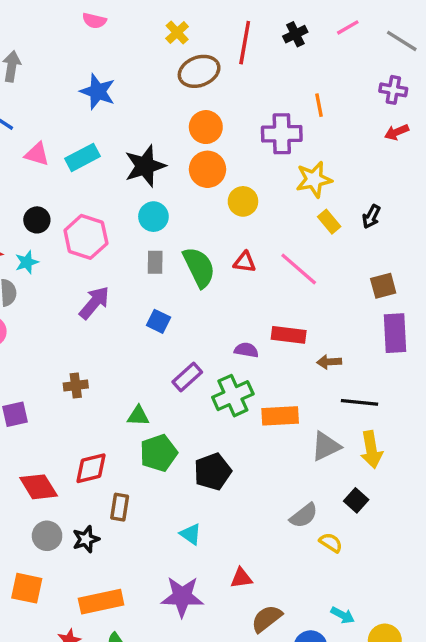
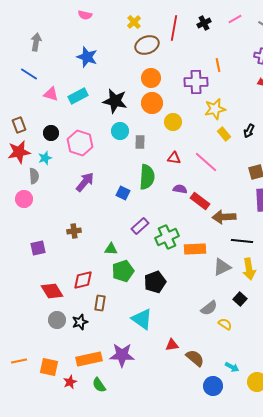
black star: (145, 166) -> (115, 101), turned 30
gray rectangle: (155, 262) -> (140, 142), moved
green semicircle: (199, 267) -> (147, 177), moved, turned 30
red rectangle: (289, 335) -> (200, 201), turned 30
purple semicircle: (246, 350) -> (180, 189), moved
brown arrow: (329, 362) -> (224, 217), size x1.6
cyan triangle: (191, 534) -> (142, 319), size x1.6
orange square: (27, 588) -> (49, 367), moved
purple star: (182, 597) -> (122, 355), moved
brown semicircle: (267, 619) -> (195, 358), moved, turned 78

